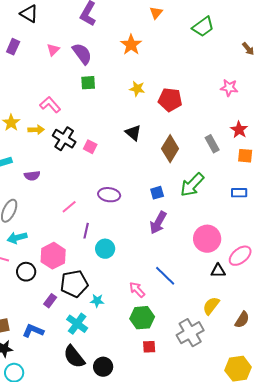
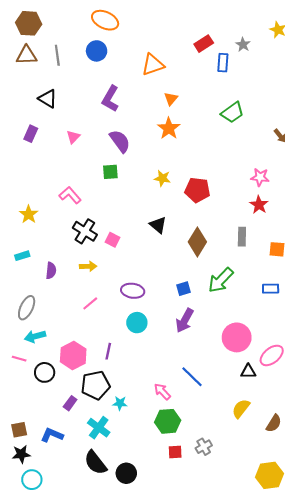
orange triangle: (156, 13) -> (171, 99), moved
orange star: (131, 45) -> (169, 128), moved
purple semicircle: (82, 54) -> (120, 141), moved
yellow arrow: (36, 130) -> (88, 266), moved
red star: (239, 130) -> (259, 205), moved
gray rectangle: (212, 144) -> (242, 237), turned 30
purple semicircle: (32, 176) -> (51, 271), turned -77
purple line: (86, 231) -> (108, 351), moved
cyan circle: (105, 249) -> (137, 323), moved
gray cross: (190, 333) -> (204, 447), moved, size x0.6

